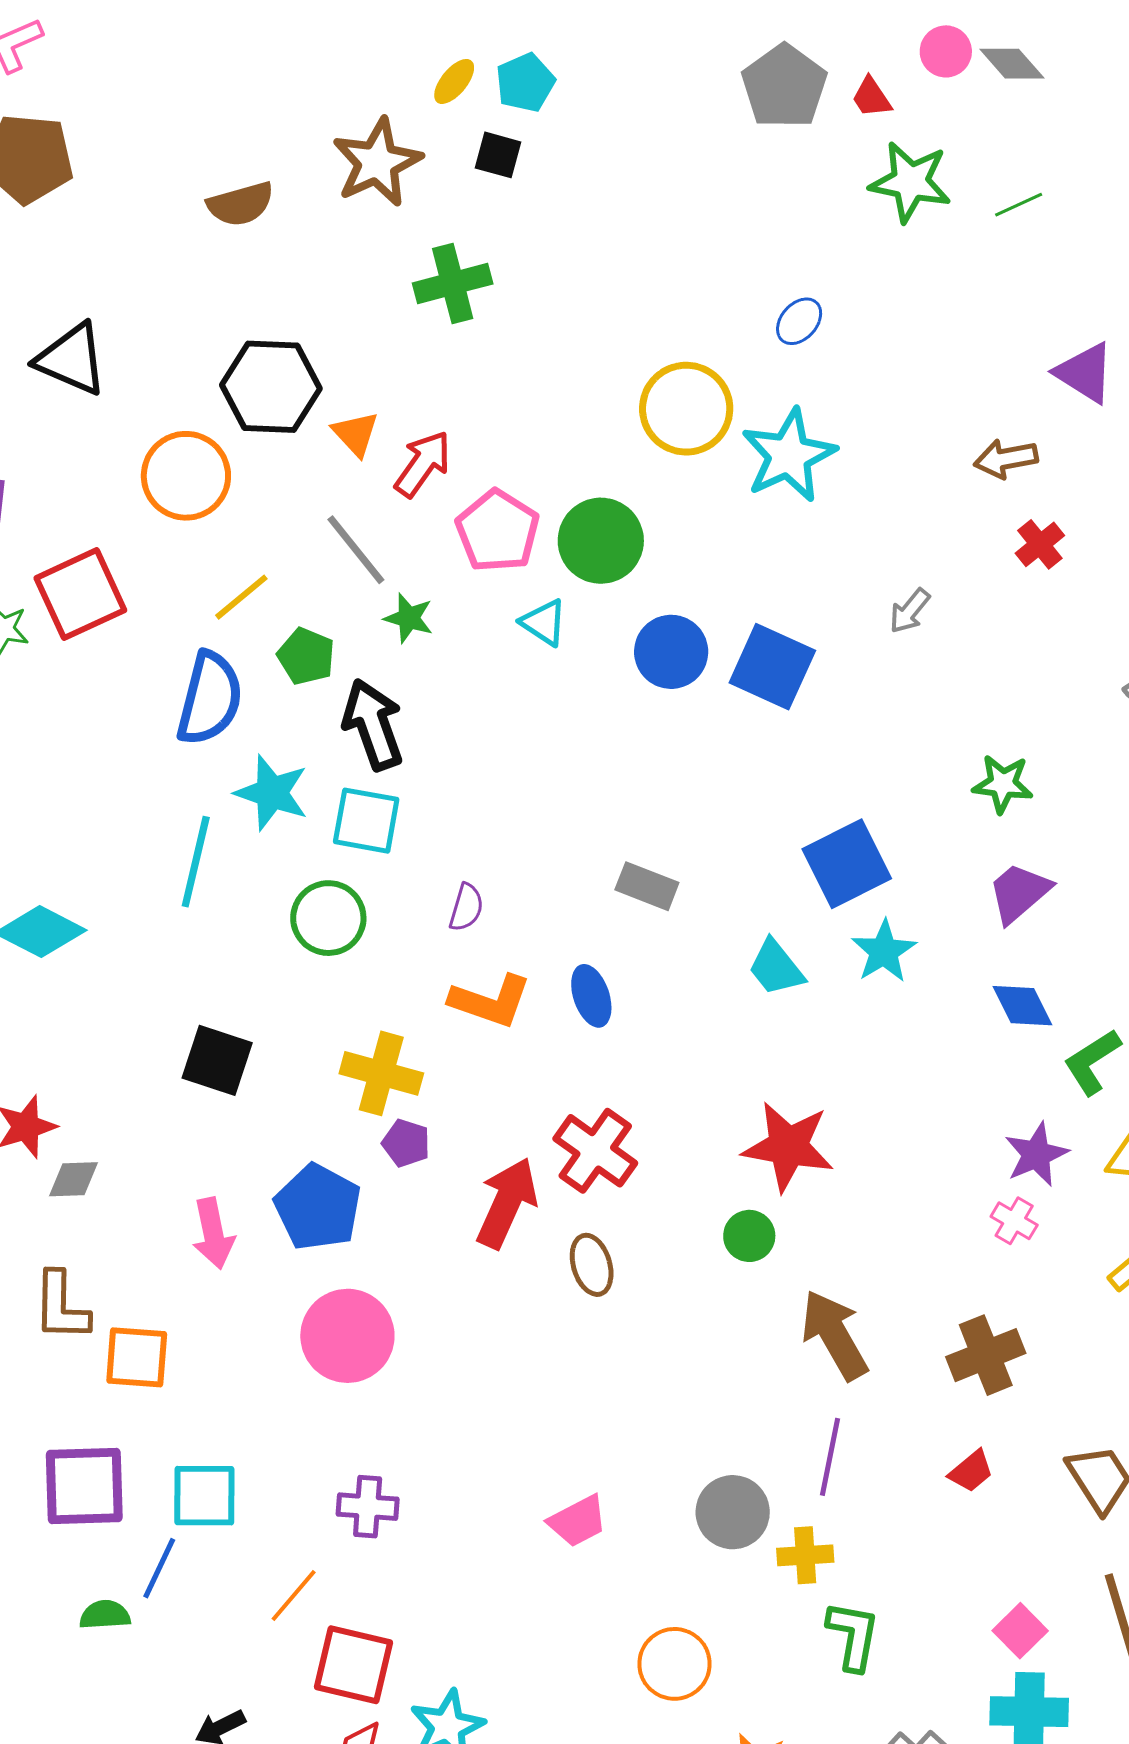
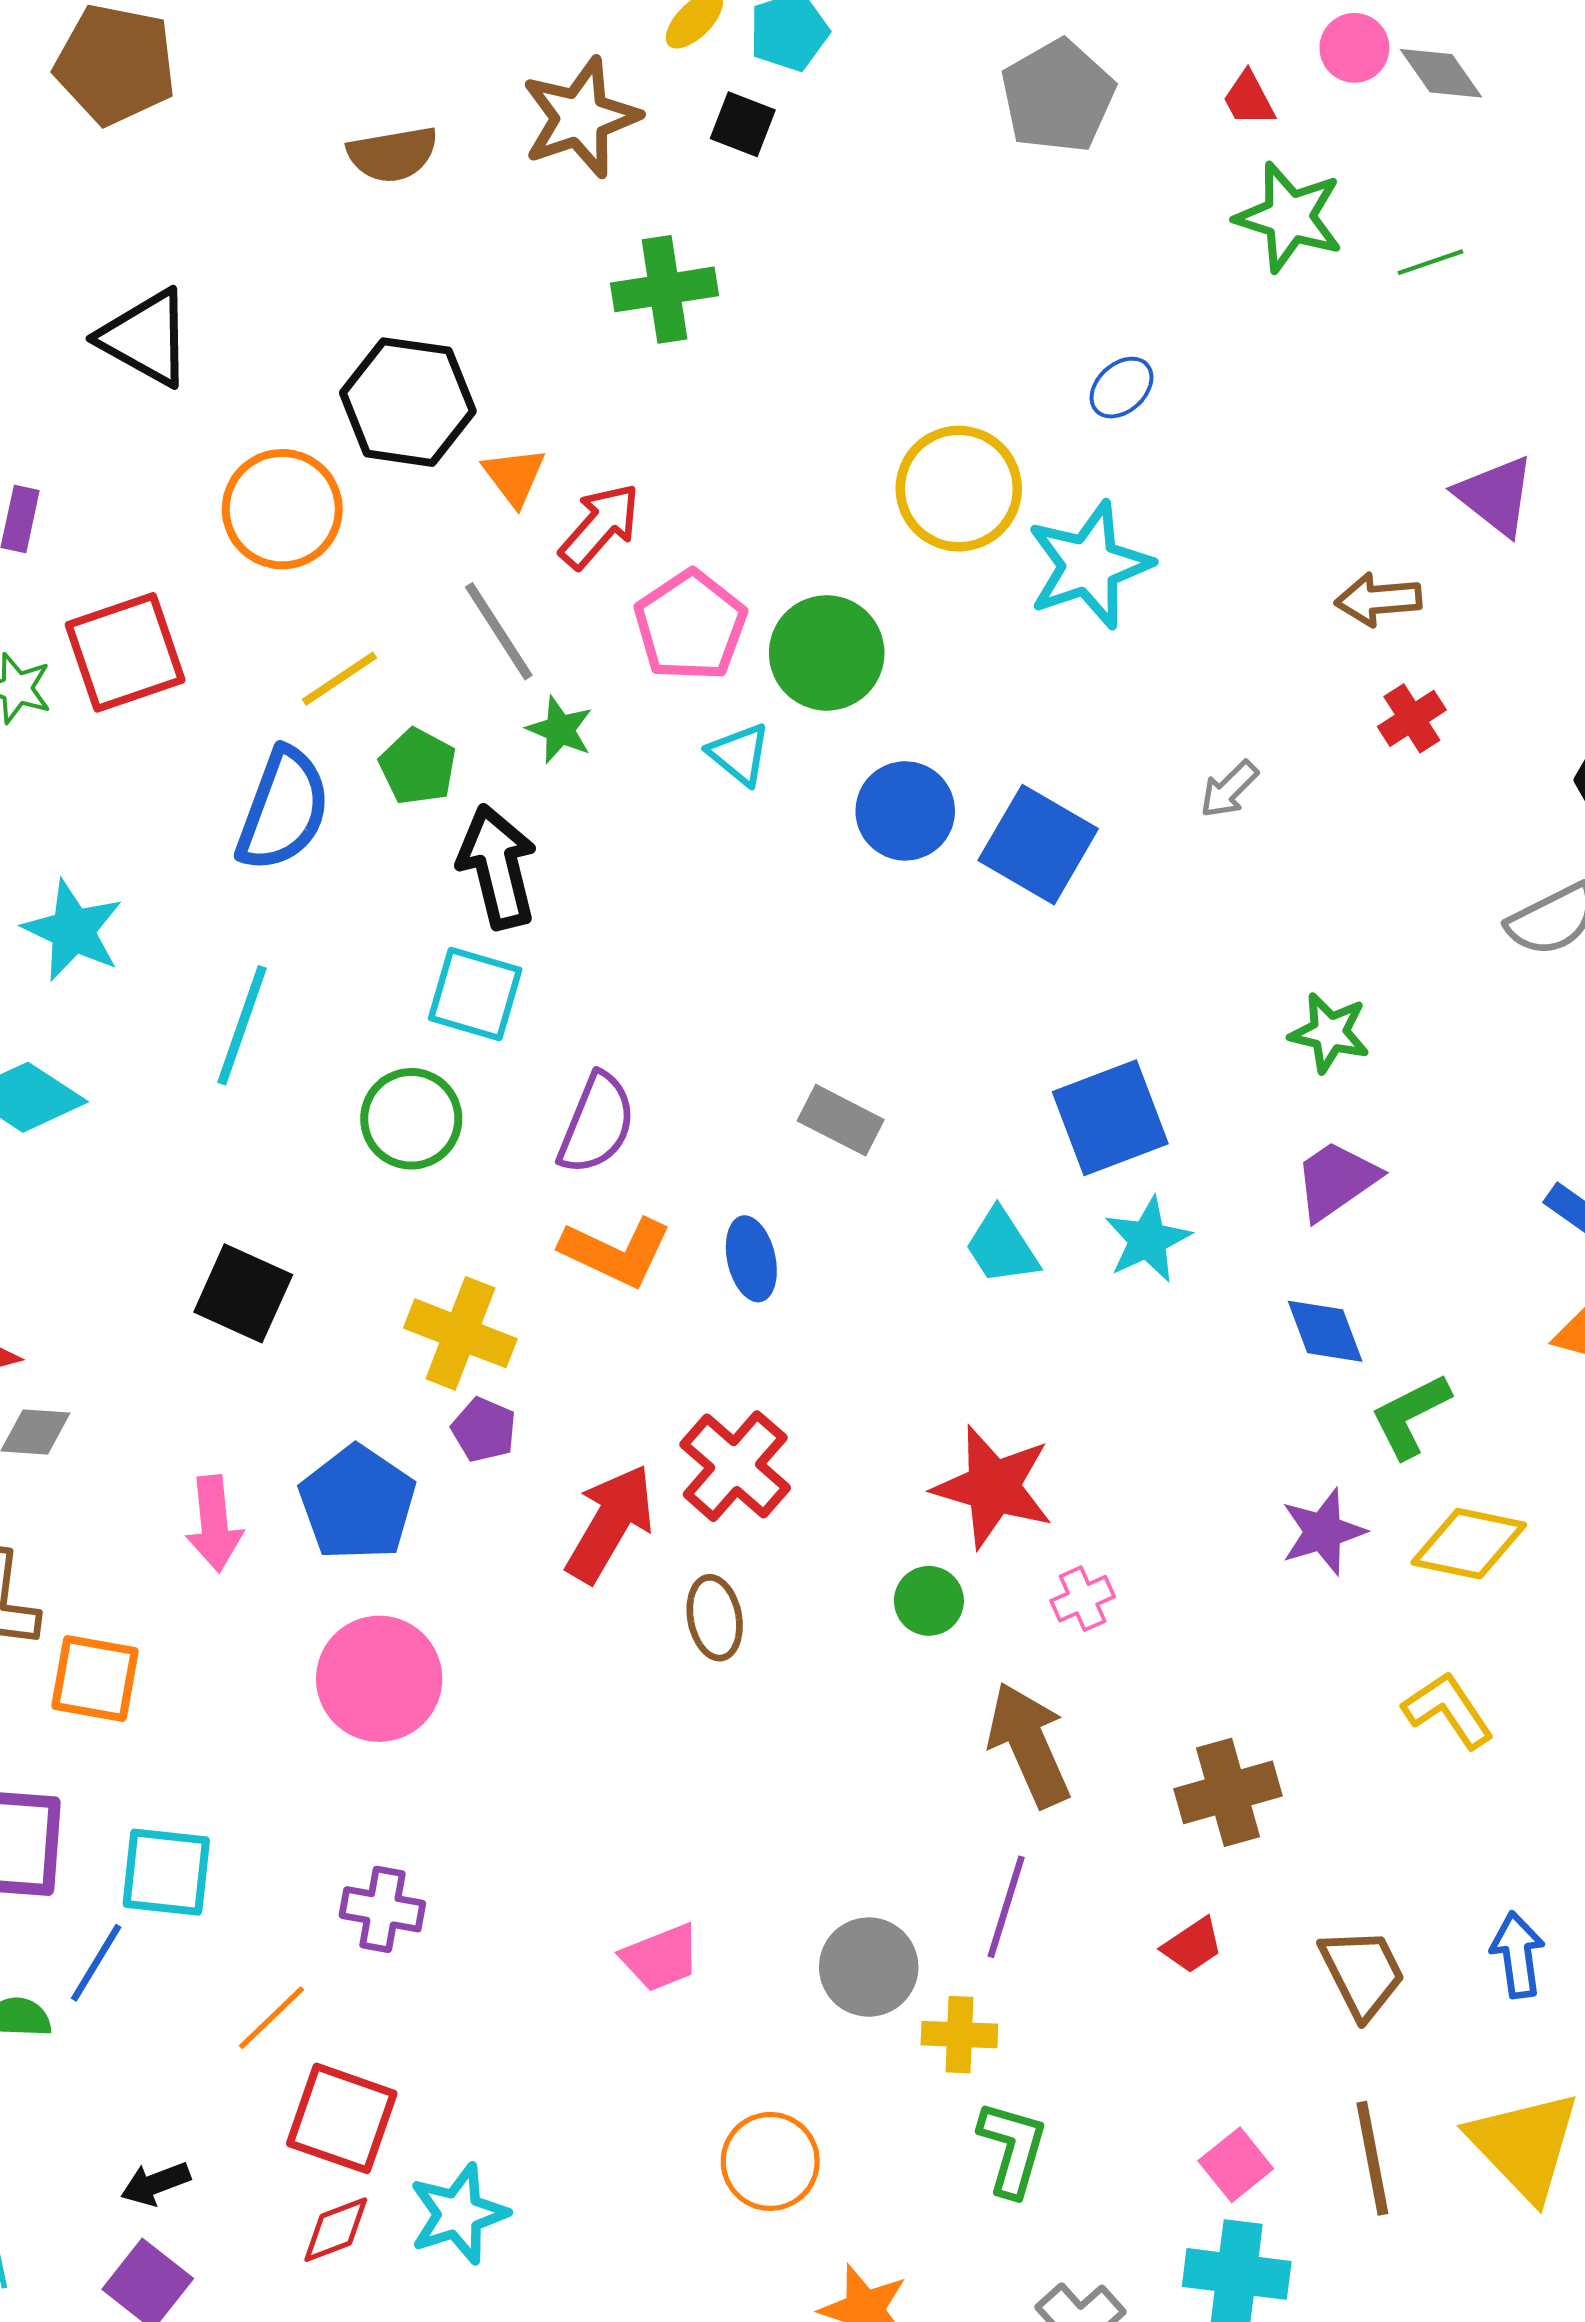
gray pentagon: (784, 86) -> (1058, 96), moved
cyan star: (272, 793) -> (73, 930), moved
purple semicircle: (466, 907) -> (597, 1124), size x1.6
pink cross: (1014, 1221) -> (1083, 1599), moved, turned 30

